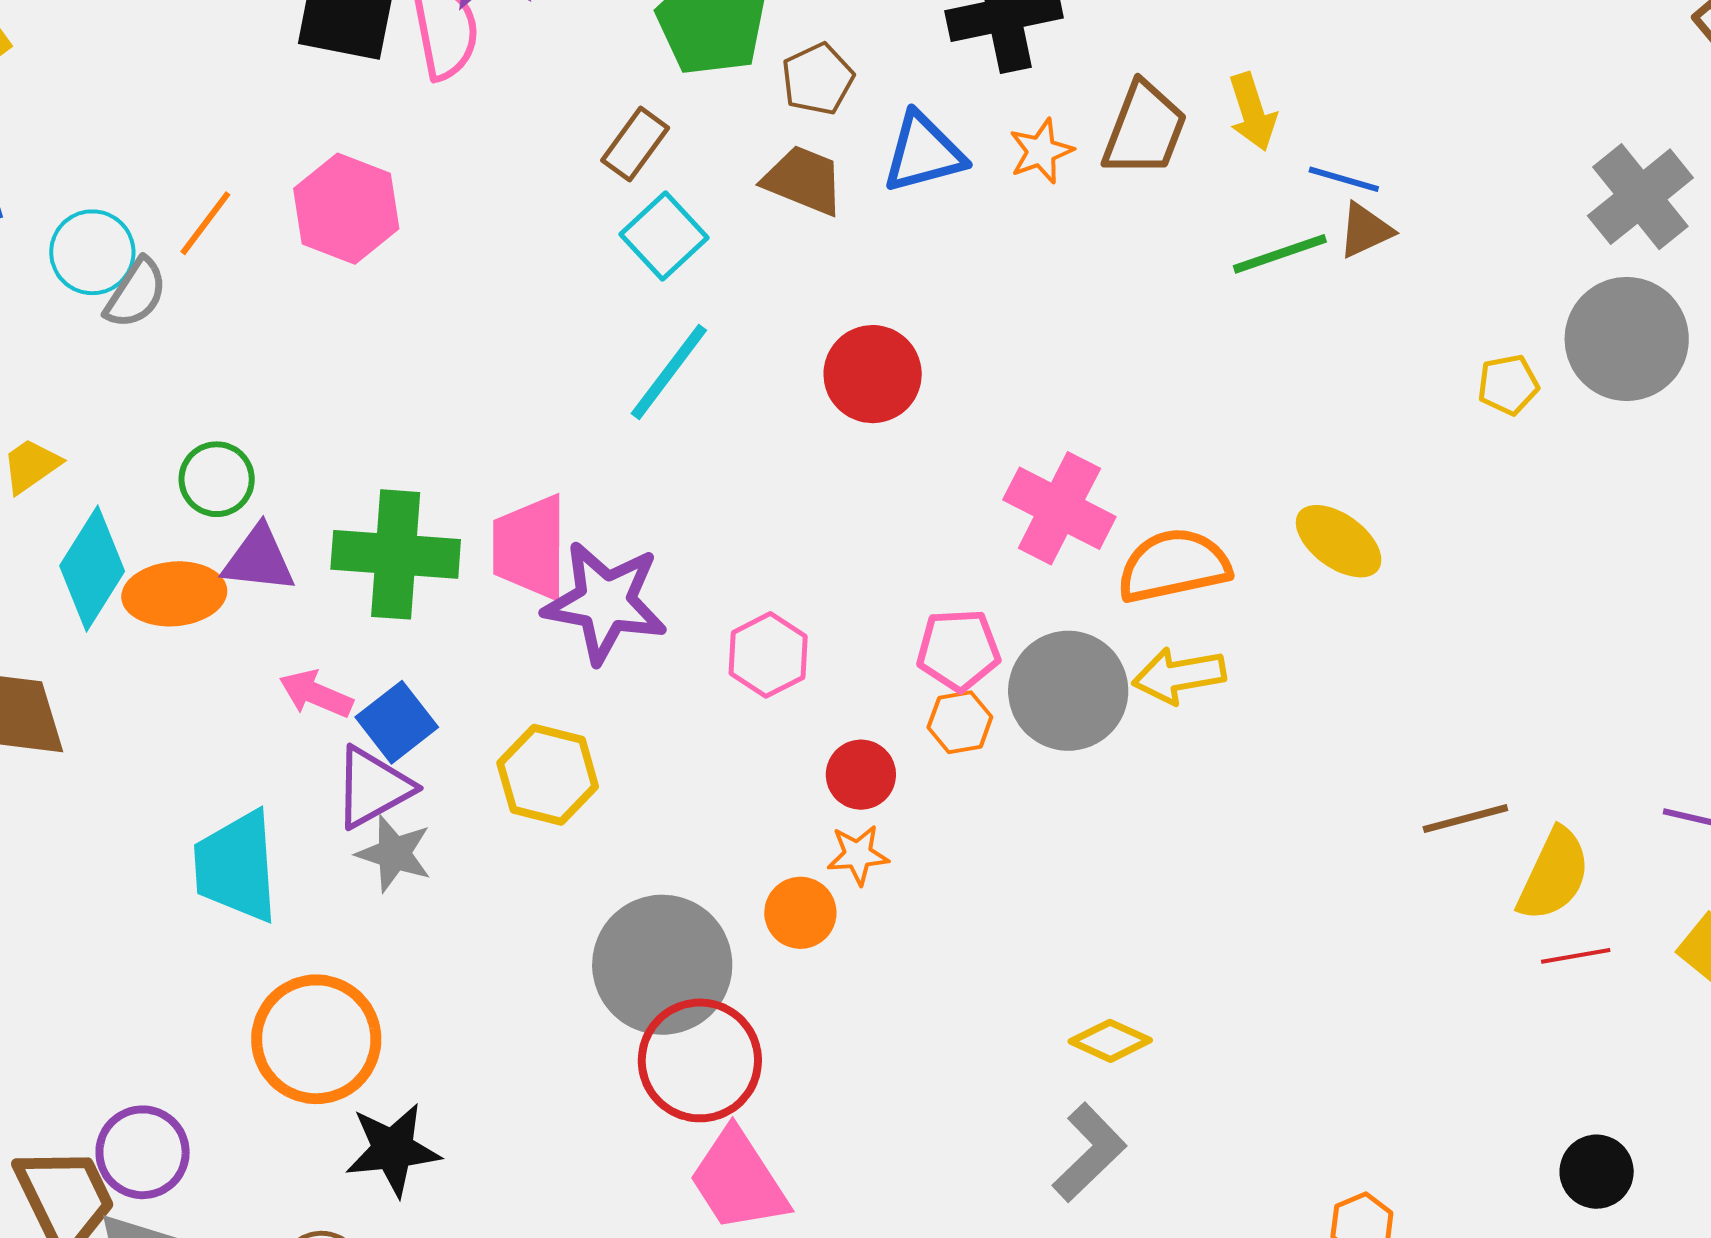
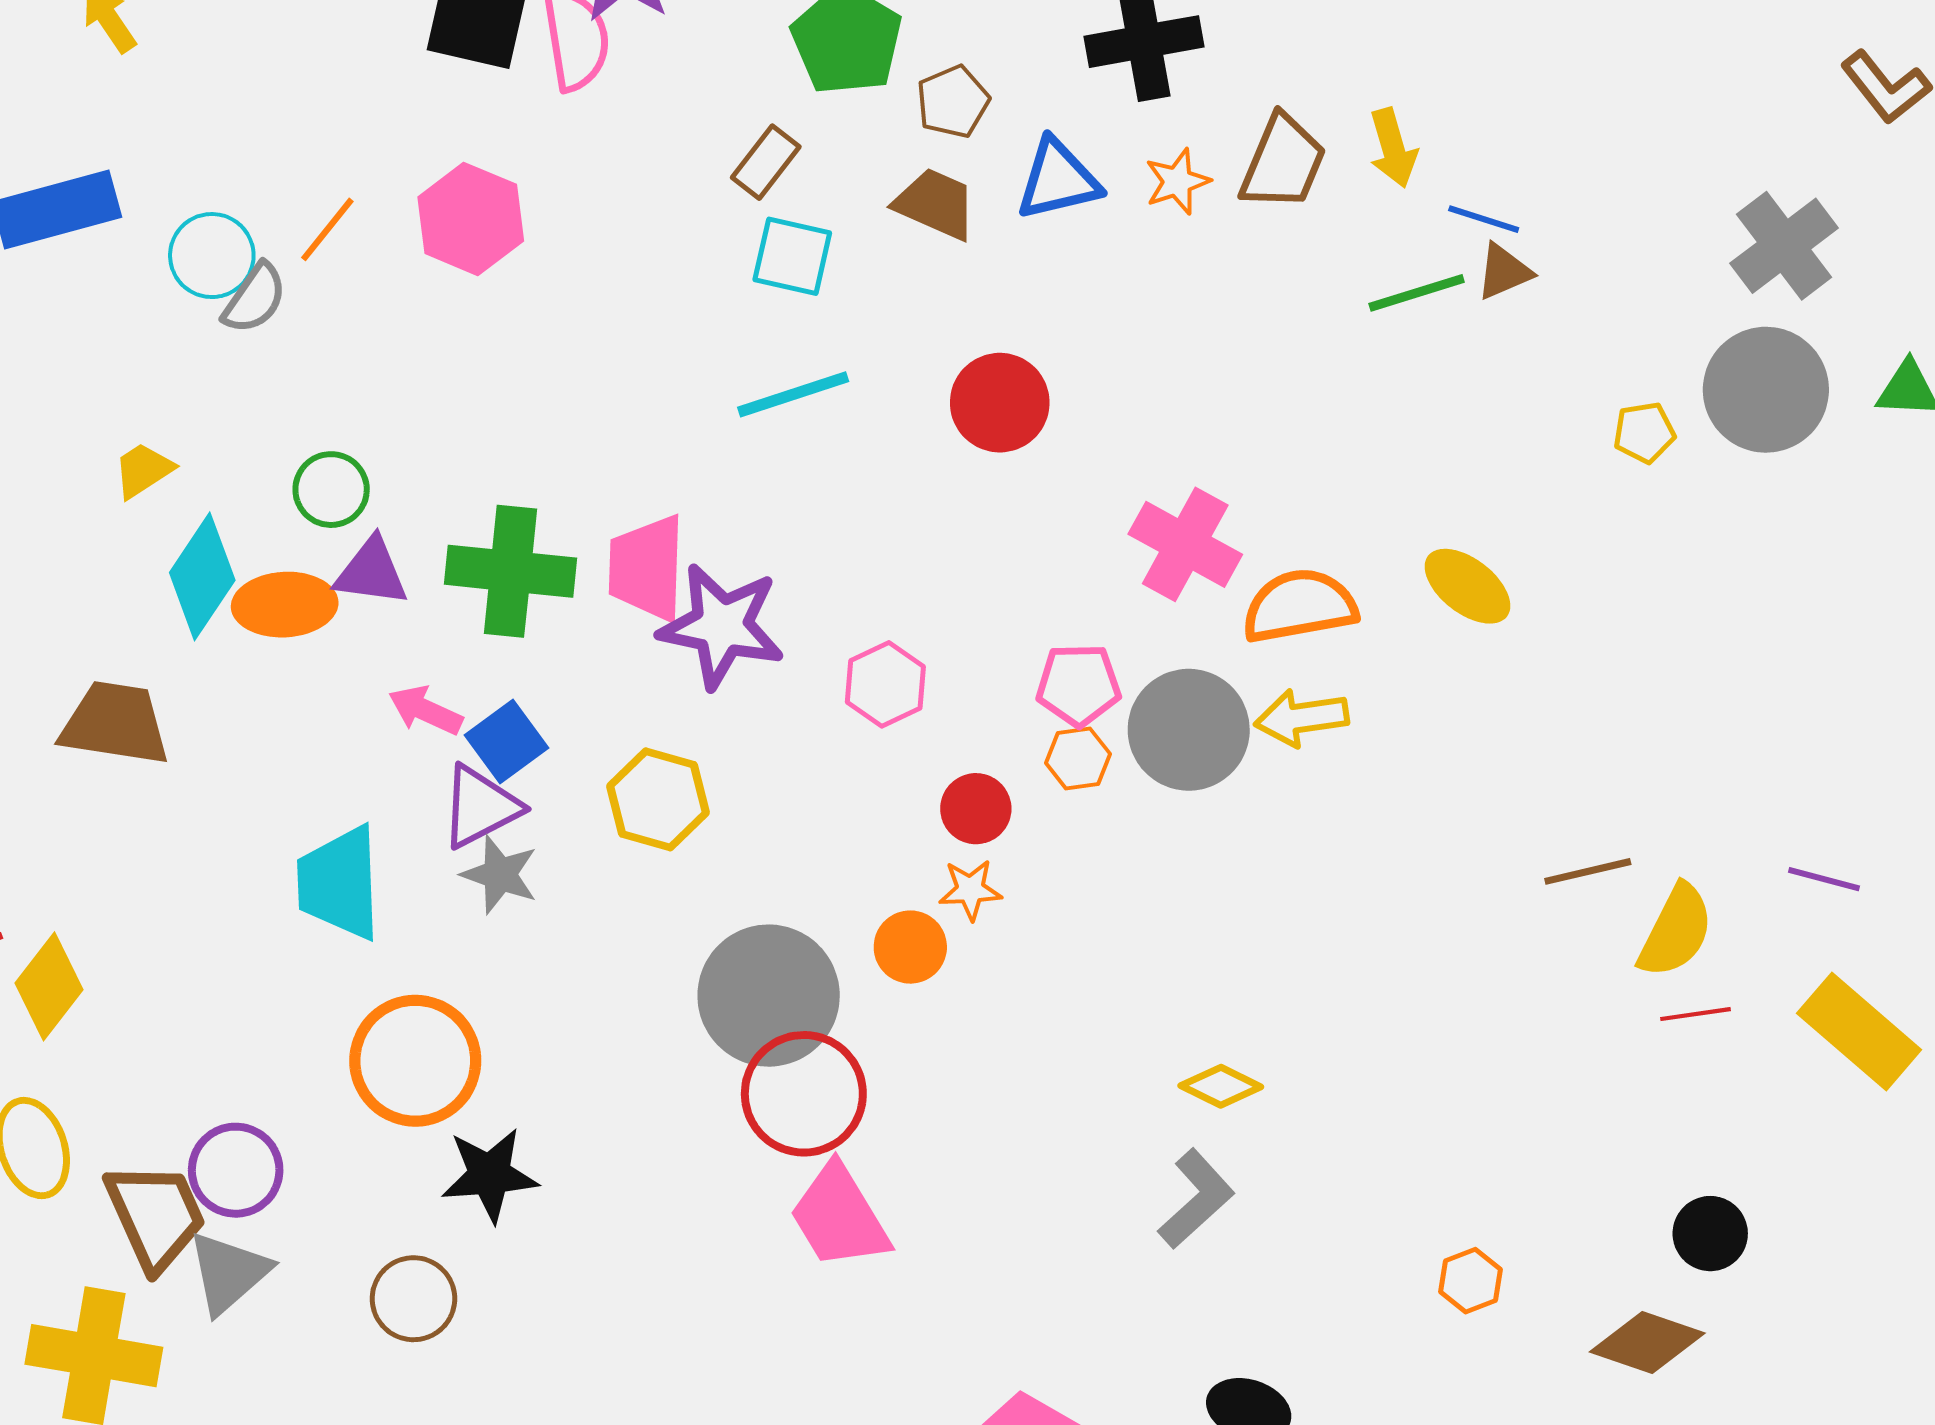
cyan square: (664, 236) -> (792, 256), turned -36
cyan line: (669, 372) -> (793, 394), turned 33

